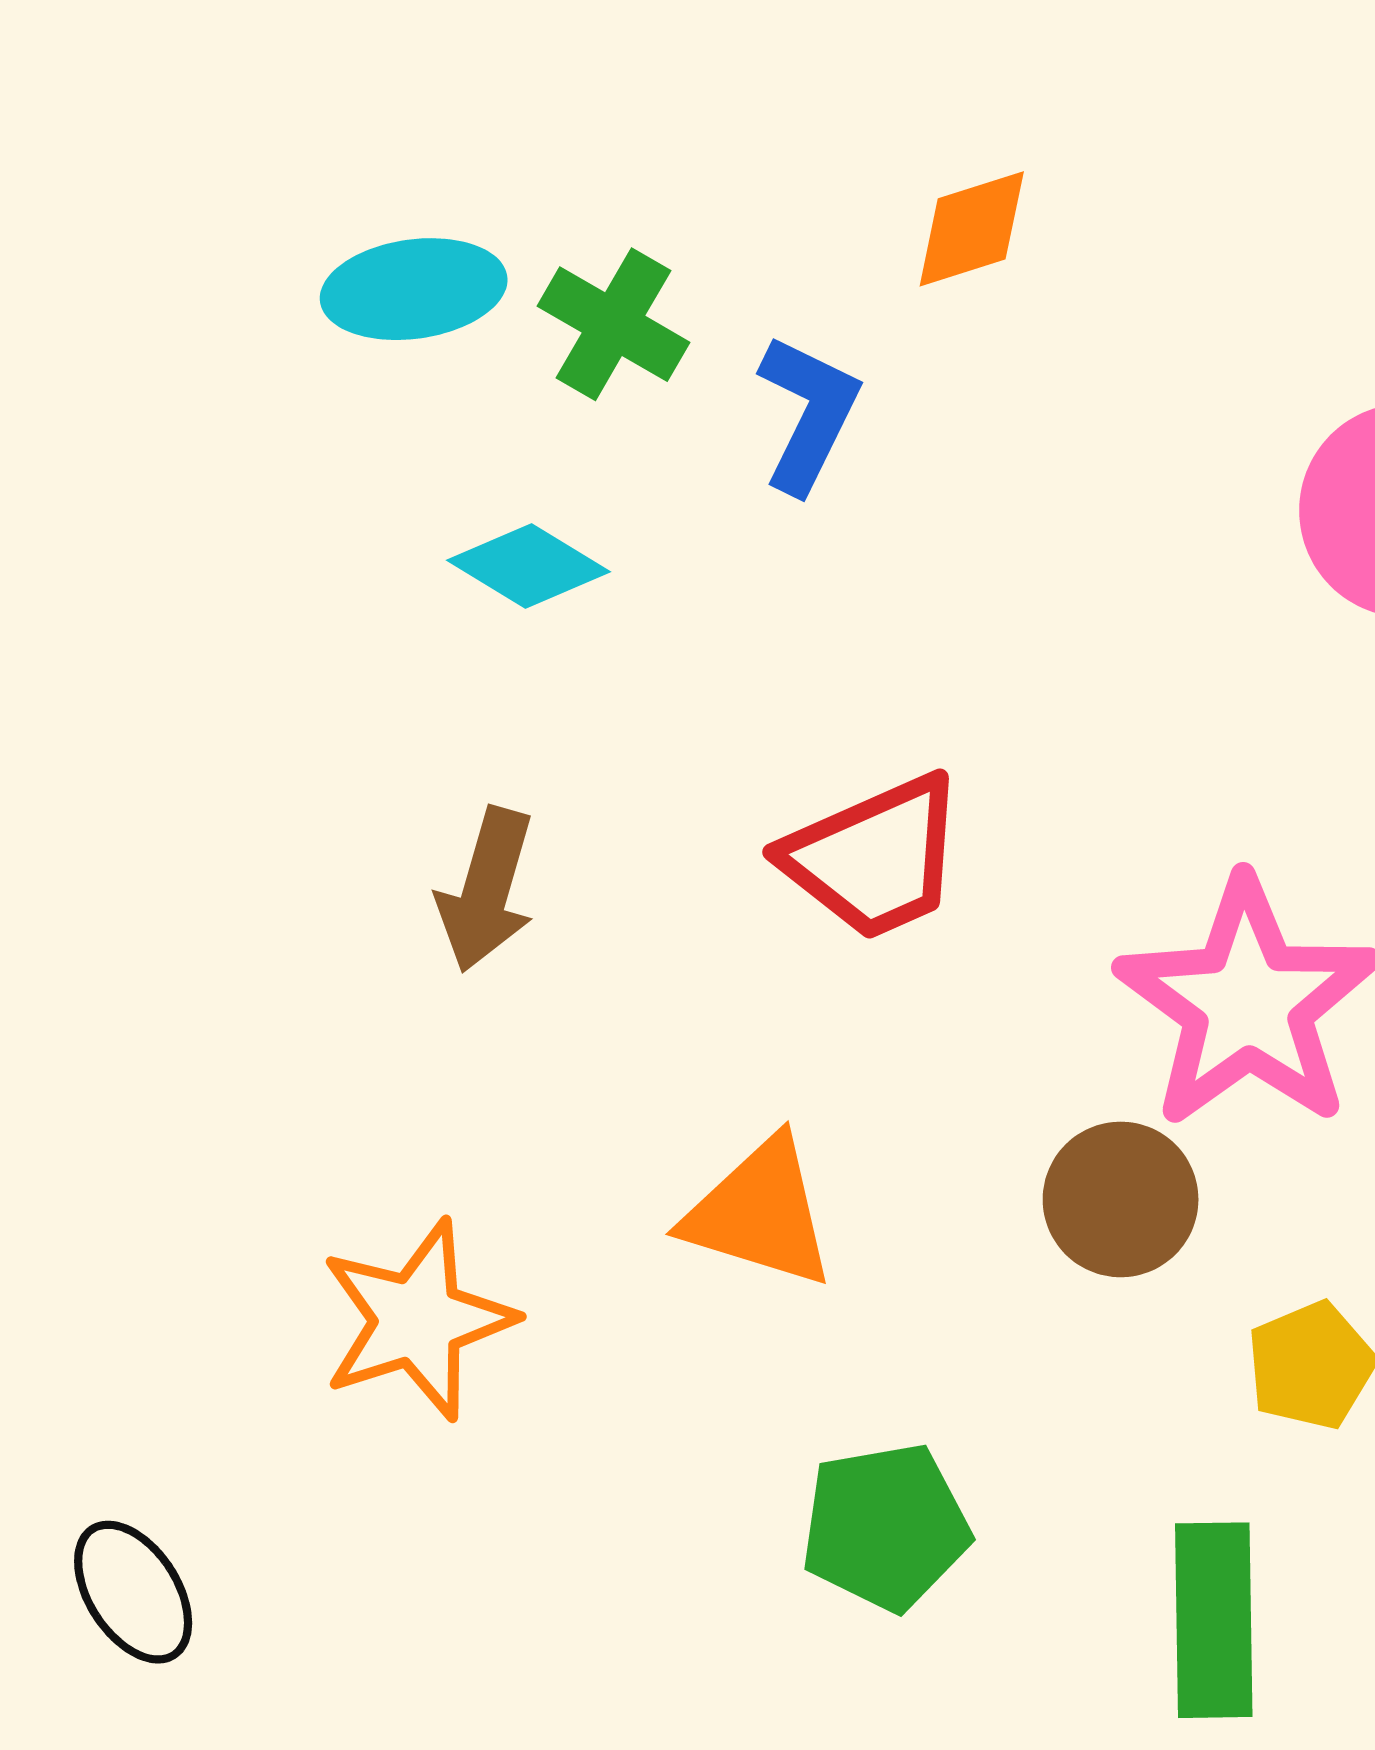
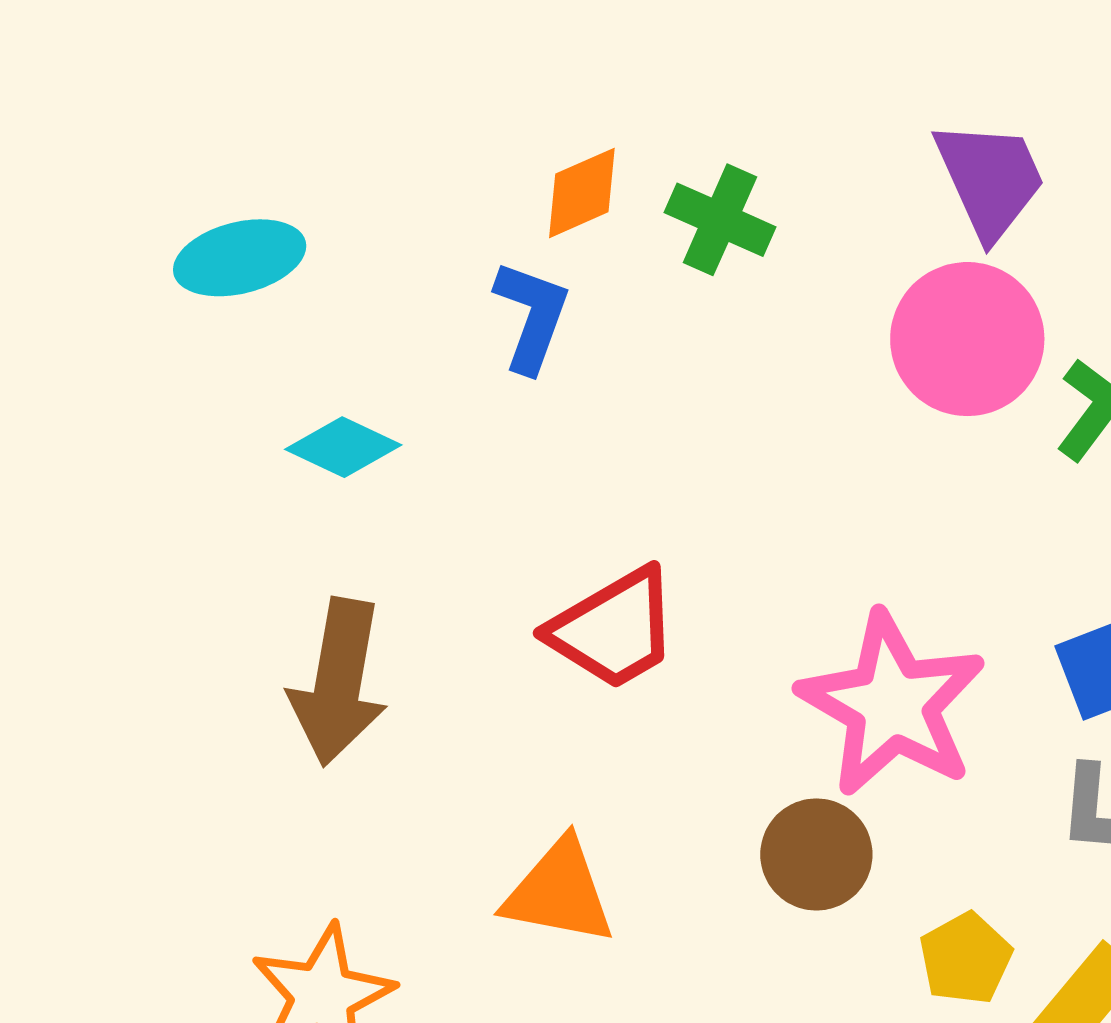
orange diamond: (972, 229) -> (582, 193), moved
green cross: (614, 324) -> (720, 220), moved
brown arrow: (486, 890) -> (338, 682), size x1.4

